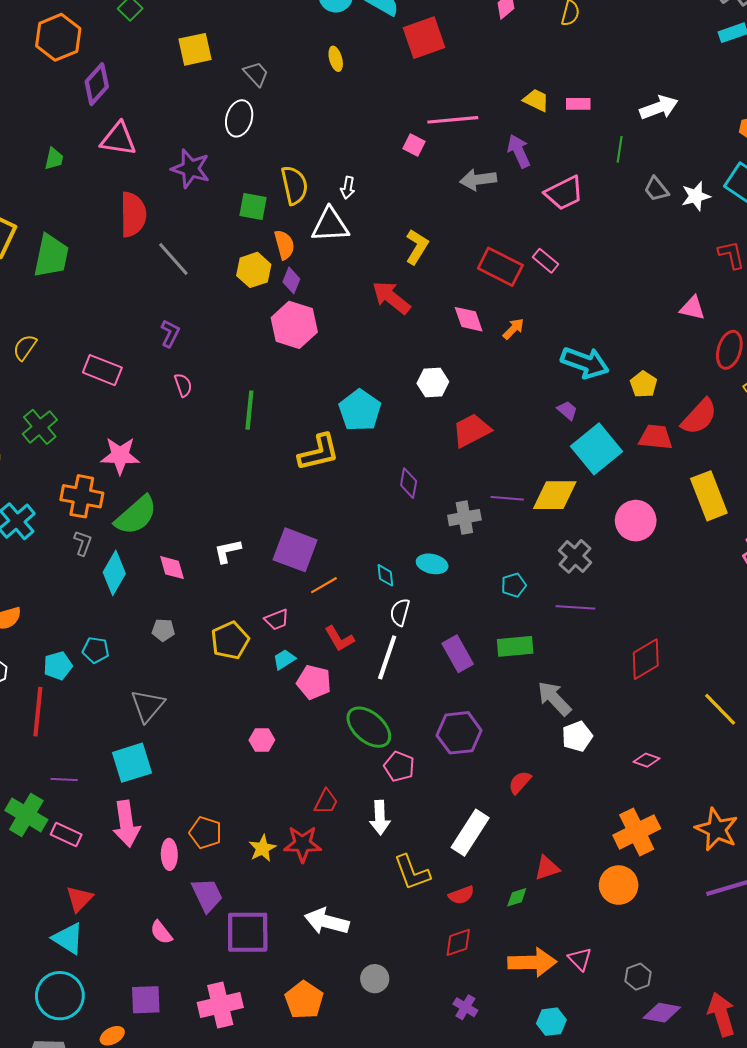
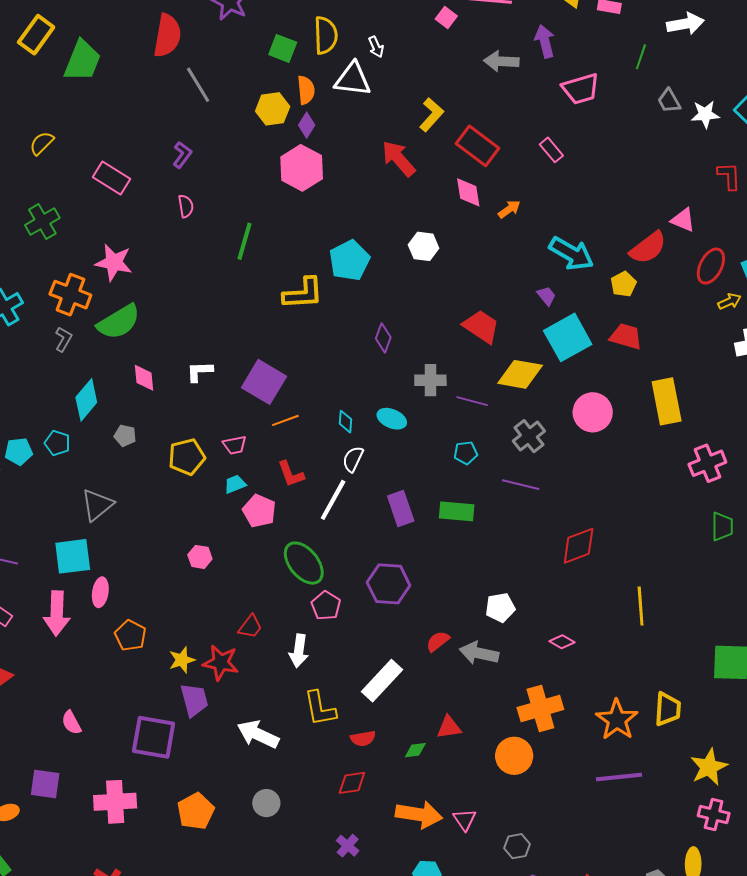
white arrow: (348, 188) -> (376, 47), turned -45
red rectangle: (500, 267) -> (478, 146), moved
red semicircle: (699, 417) -> (648, 248), moved
red trapezoid: (472, 430) -> (481, 327), moved, turned 51
purple line: (507, 498) -> (472, 401), moved
cyan diamond: (114, 573) -> (86, 400), moved
gray arrow: (554, 698) -> (479, 653), moved, turned -45
yellow line: (720, 709) -> (641, 606), turned 30
pink ellipse: (169, 854) -> (100, 592), moved
purple trapezoid: (207, 895) -> (194, 700), moved
white arrow: (327, 921) -> (258, 734), moved

